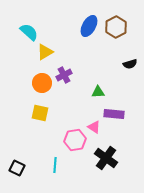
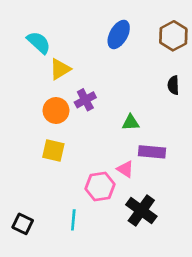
brown hexagon: (116, 27) -> (173, 36), moved
black semicircle: (130, 64) -> (173, 85), turned 104

